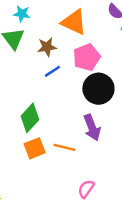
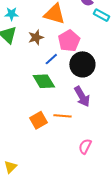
blue line: (52, 71) -> (51, 59), moved
green diamond: (30, 118) -> (44, 81), moved, turned -65

